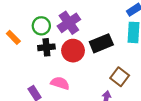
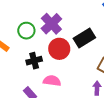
black cross: (46, 47) -> (34, 61), moved

